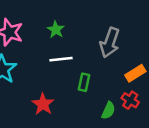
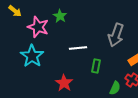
green star: (56, 30) -> (60, 16), moved

